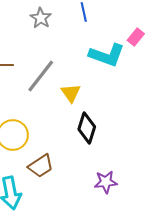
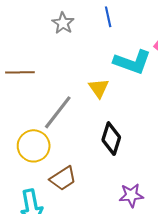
gray line: (41, 76) -> (58, 112), moved
yellow triangle: (71, 93) -> (99, 88), moved

